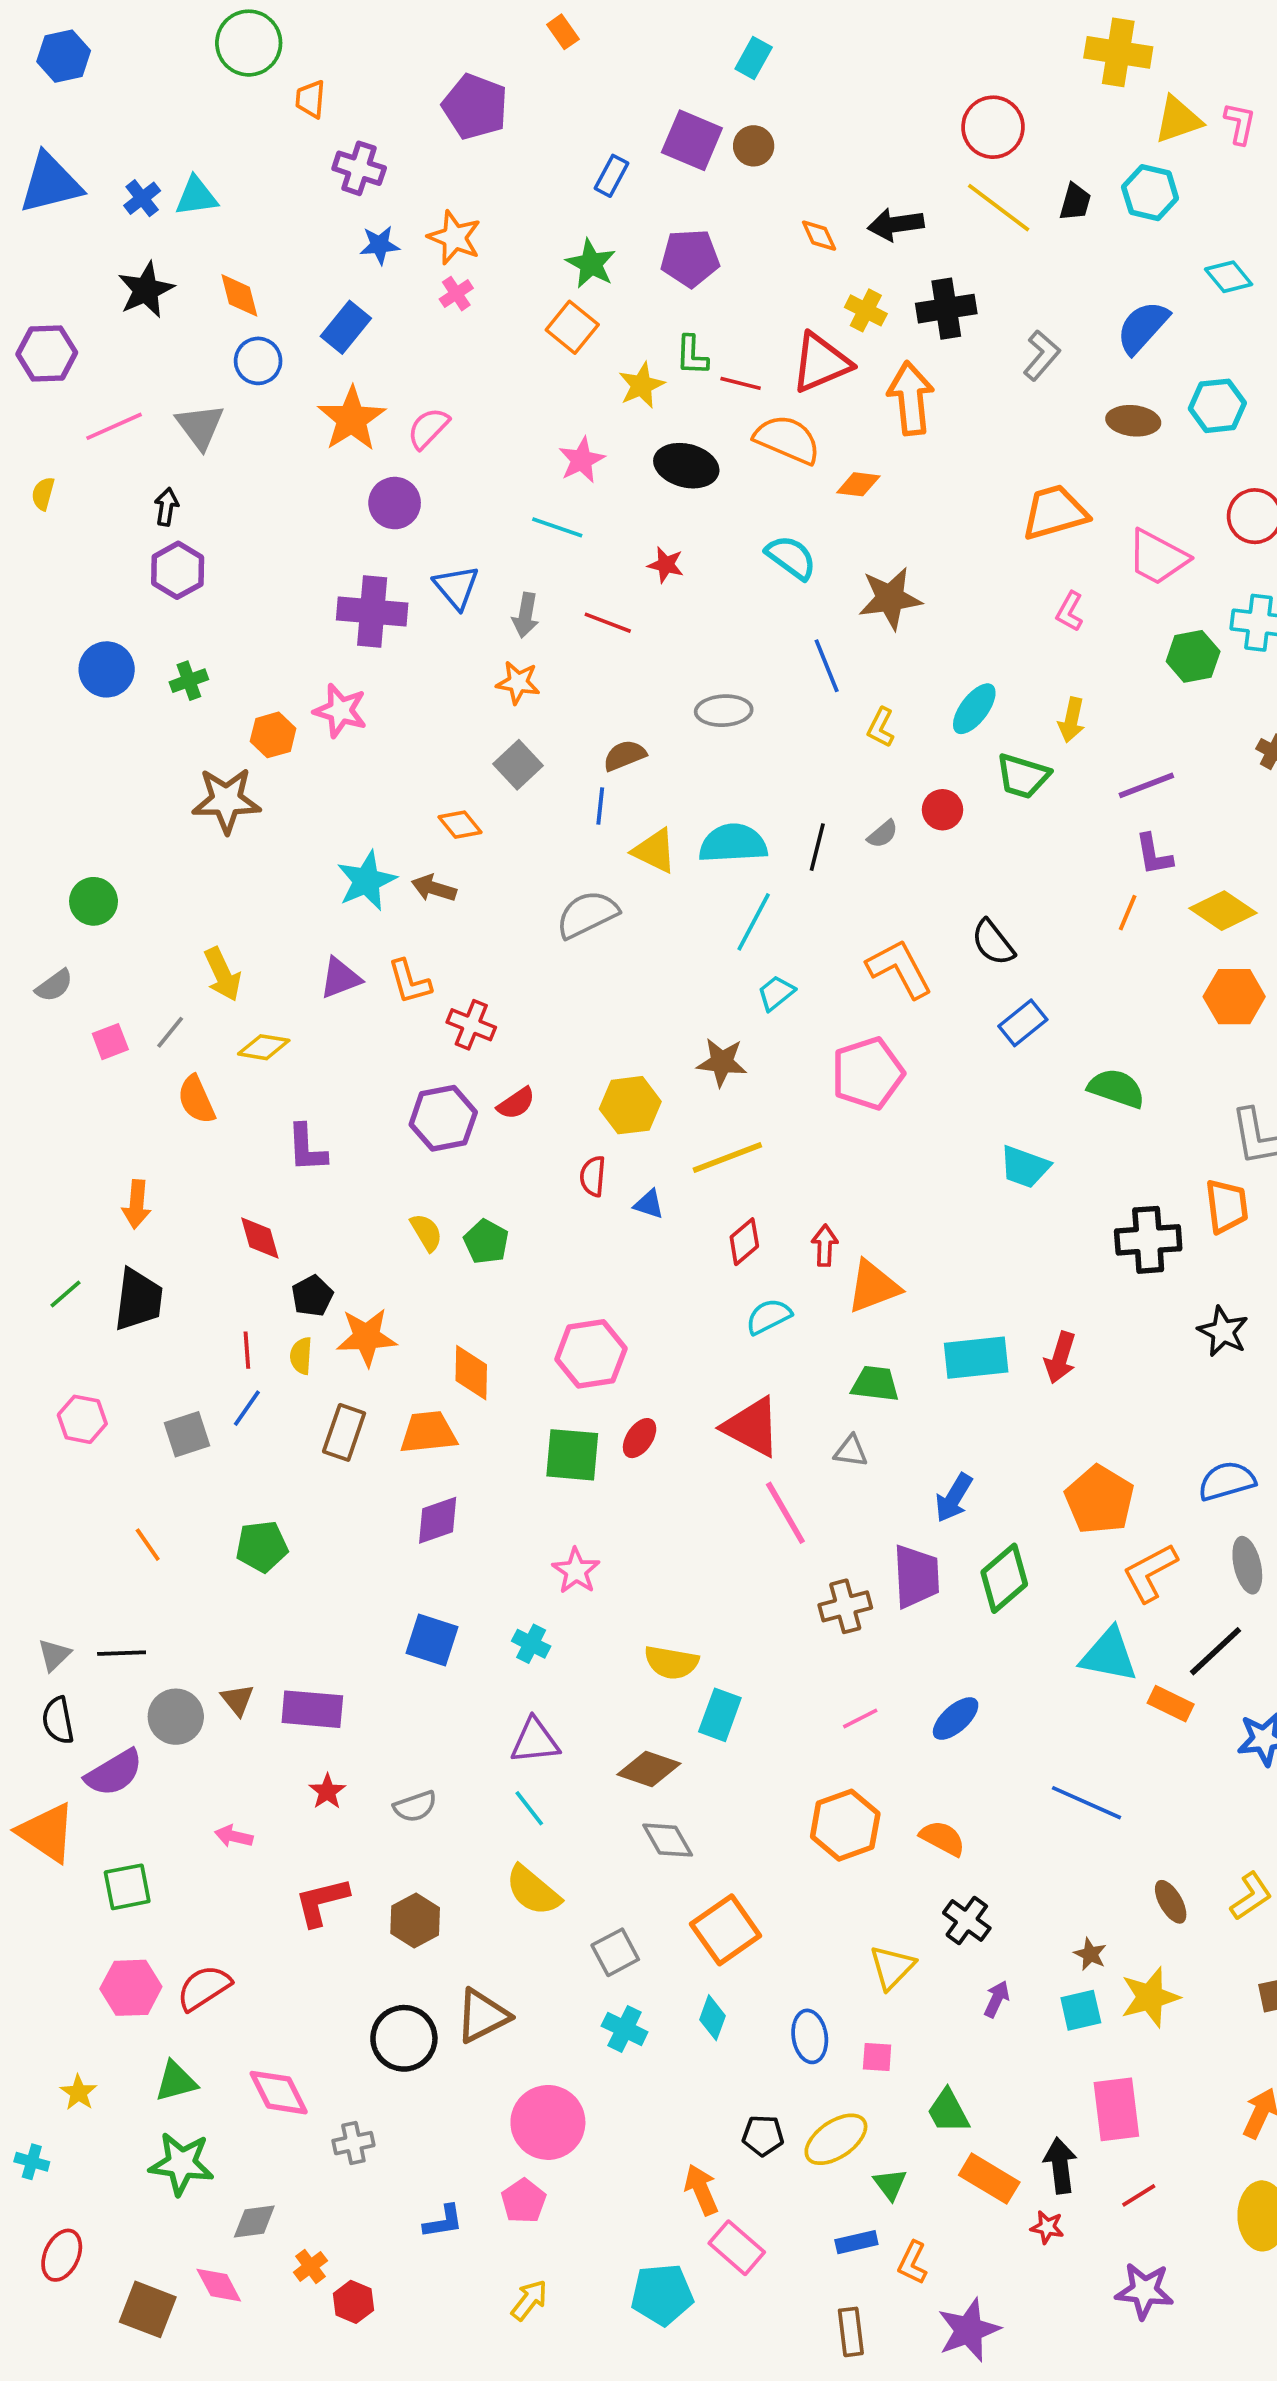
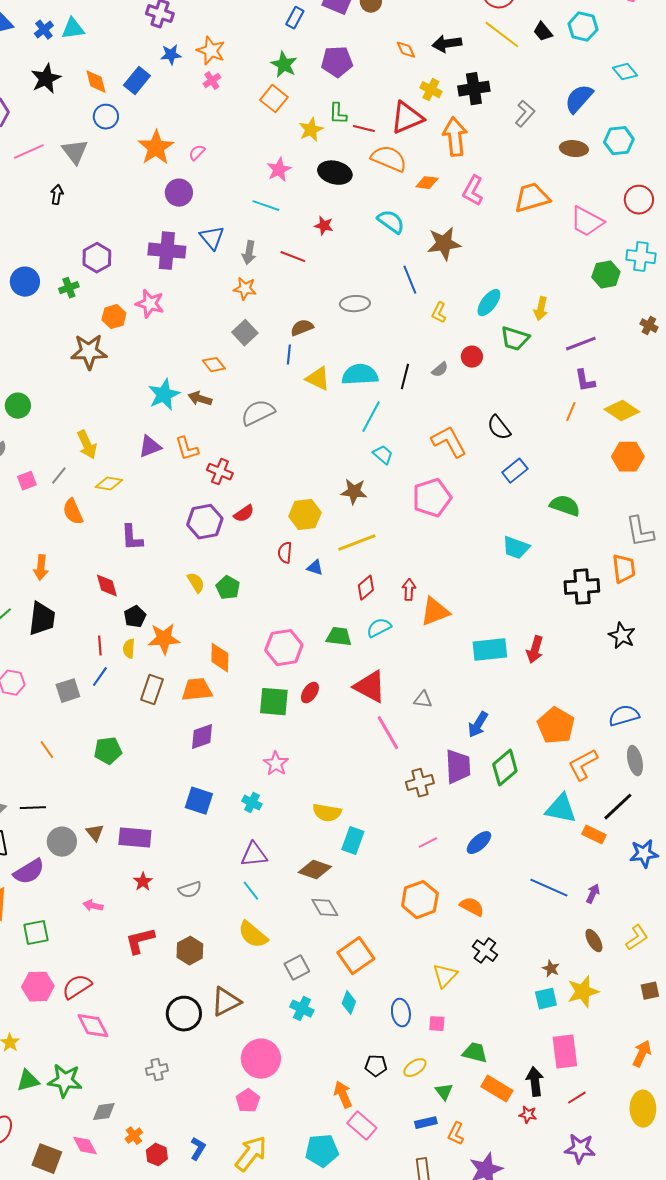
black trapezoid: (1075, 202) -> (543, 32), turned 125
blue rectangle: (346, 327) -> (137, 81), moved
pink semicircle: (428, 428) -> (197, 153), size x0.7
purple hexagon: (178, 570) -> (97, 258), moved
pink L-shape: (1070, 611) -> (473, 191), moved, size x1.4
gray semicircle: (587, 914) -> (258, 413), moved
cyan trapezoid: (776, 993) -> (383, 455), turned 80
green trapezoid: (875, 1384) -> (339, 637), moved
purple arrow: (997, 1999) -> (593, 894), moved
green triangle: (176, 2081) -> (28, 1081), moved
pink diamond: (279, 2093) -> (93, 1026), moved
green trapezoid: (948, 2111) -> (475, 1053), turned 132
yellow ellipse: (836, 2139) -> (415, 1068), size x0.7
blue L-shape: (443, 2222) -> (198, 1149), moved, turned -50
yellow arrow: (529, 2300) -> (251, 1154), size x1.6

